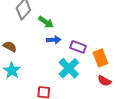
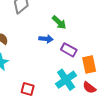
green arrow: (46, 22) -> (59, 22), moved
cyan cross: (69, 68) -> (66, 80), moved

